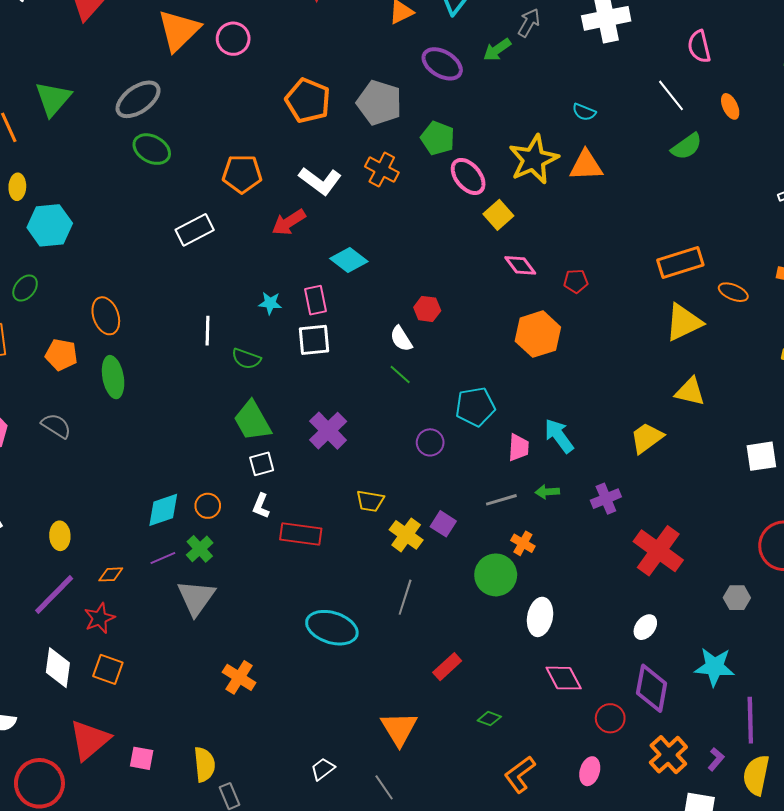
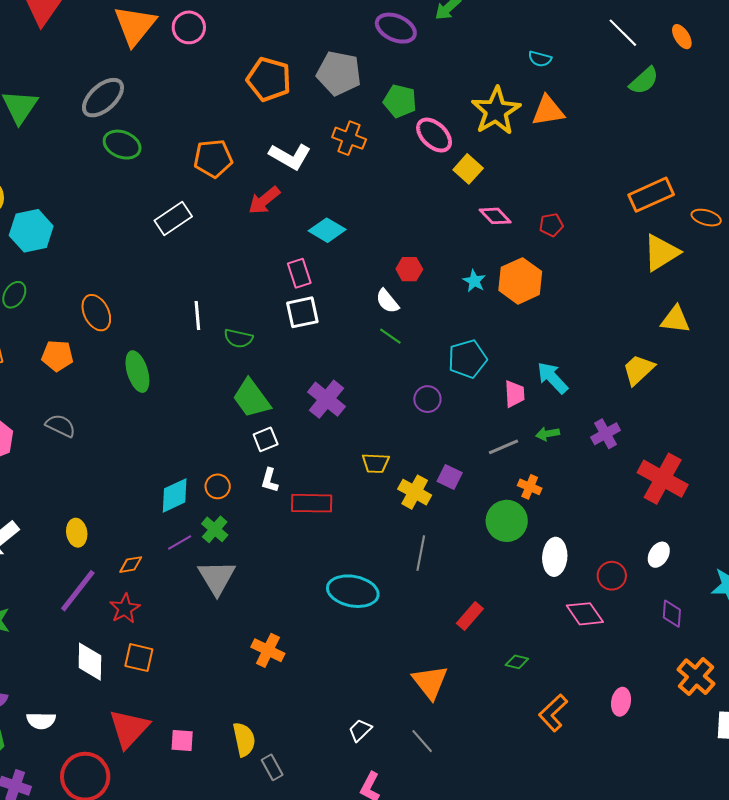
cyan star: (270, 303) -> (474, 281), moved, turned 30
green ellipse: (113, 377) -> (137, 372), moved
purple diamond: (652, 688) -> (672, 614), size x0.6
red circle: (610, 718) -> (612, 576), moved

